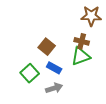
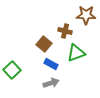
brown cross: (82, 41) -> (65, 31), moved
green square: (30, 73) -> (12, 70), moved

